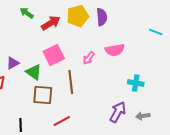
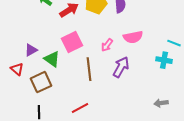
cyan line: (156, 32) -> (174, 43), moved
cyan cross: (136, 83) -> (164, 60), moved
brown square: (43, 95) -> (41, 82), moved, turned -30
purple arrow: (118, 112) -> (121, 67), moved

